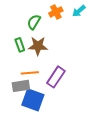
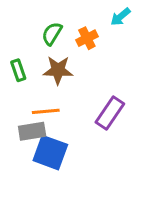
orange cross: (56, 12) -> (87, 38), moved
green rectangle: (20, 45) -> (18, 70), moved
purple rectangle: (56, 77) -> (110, 113), moved

